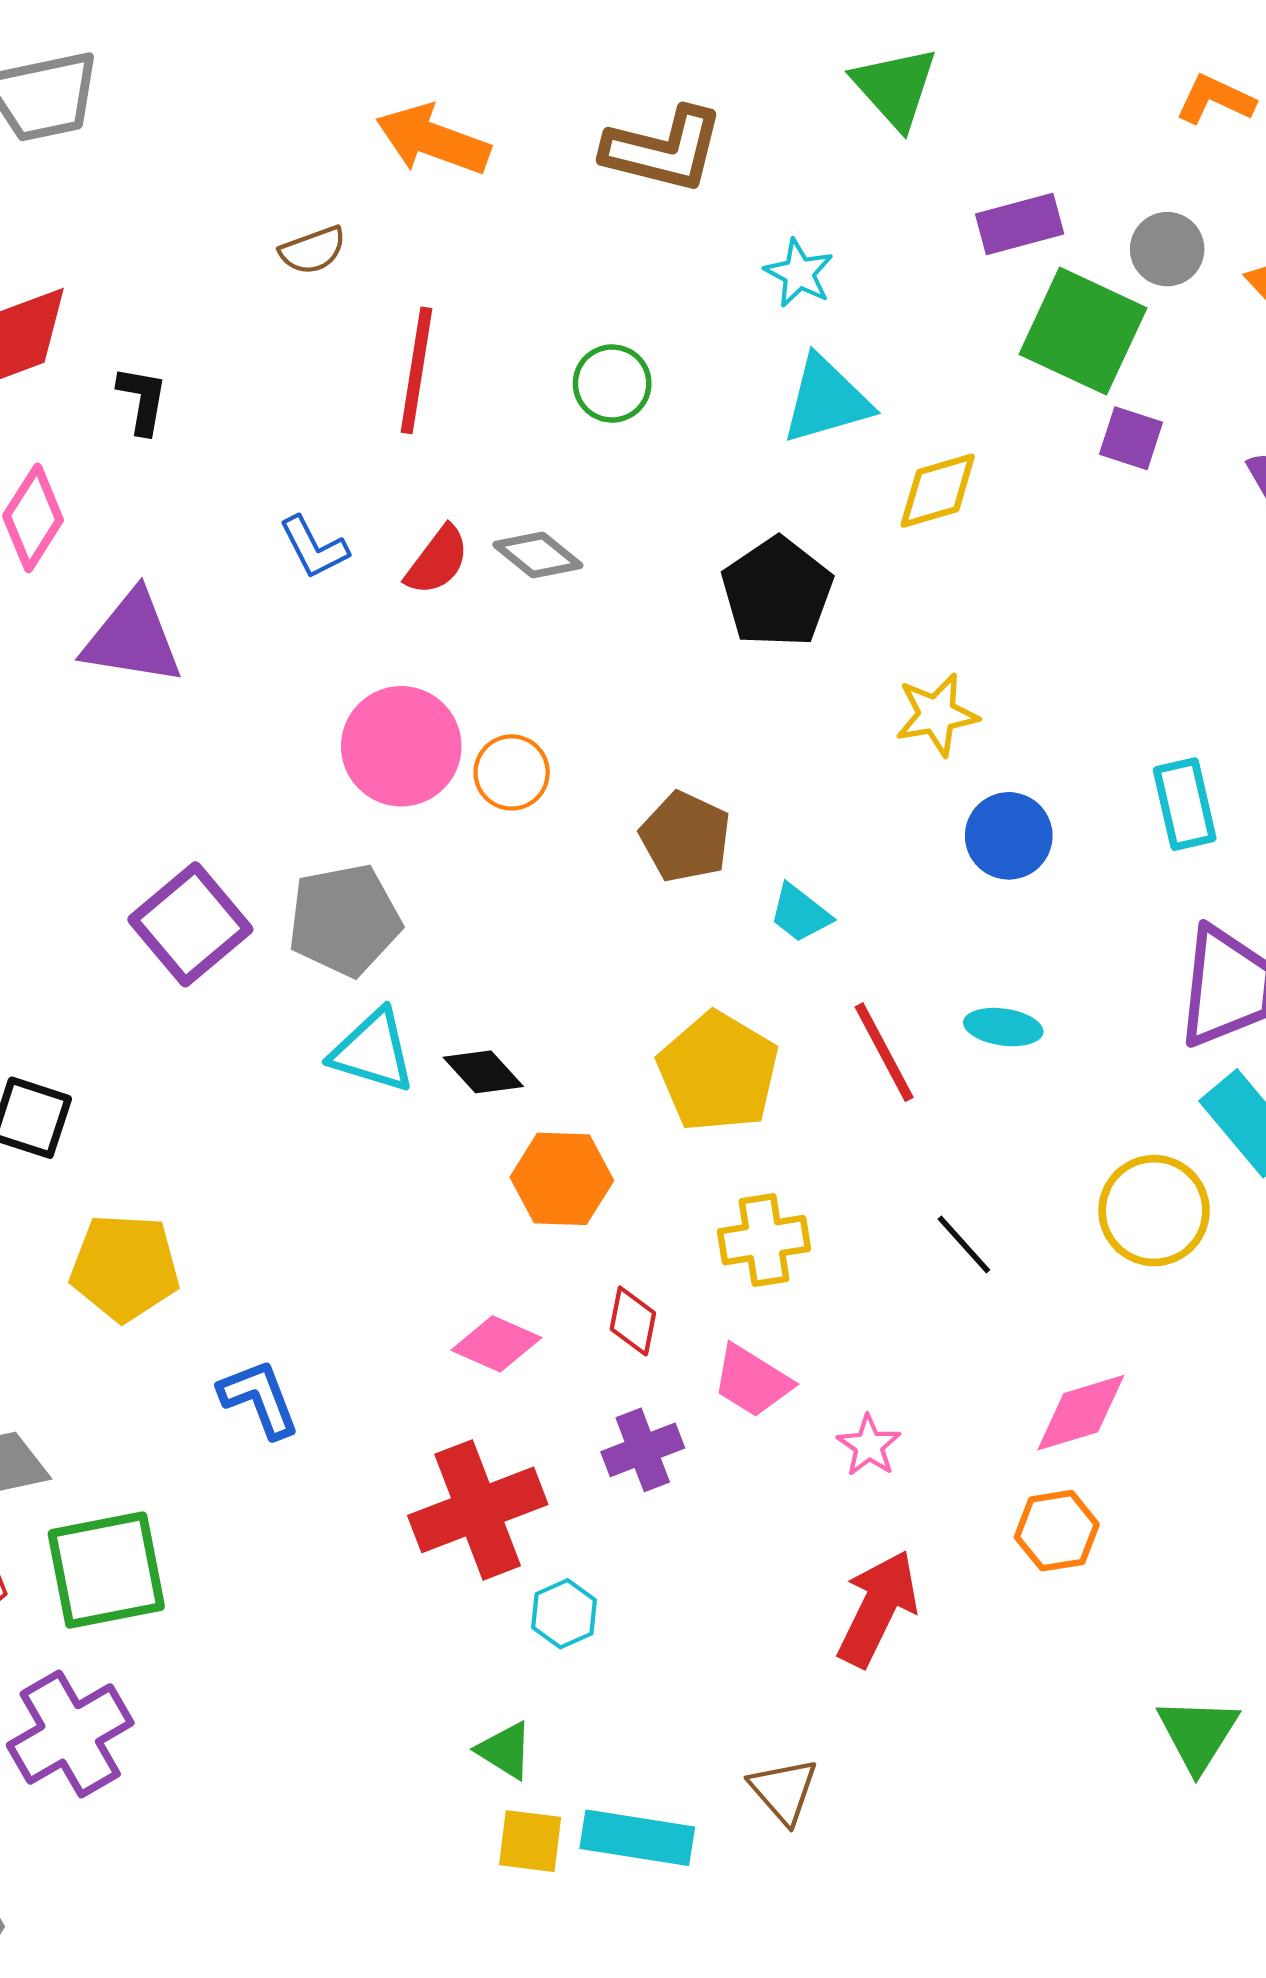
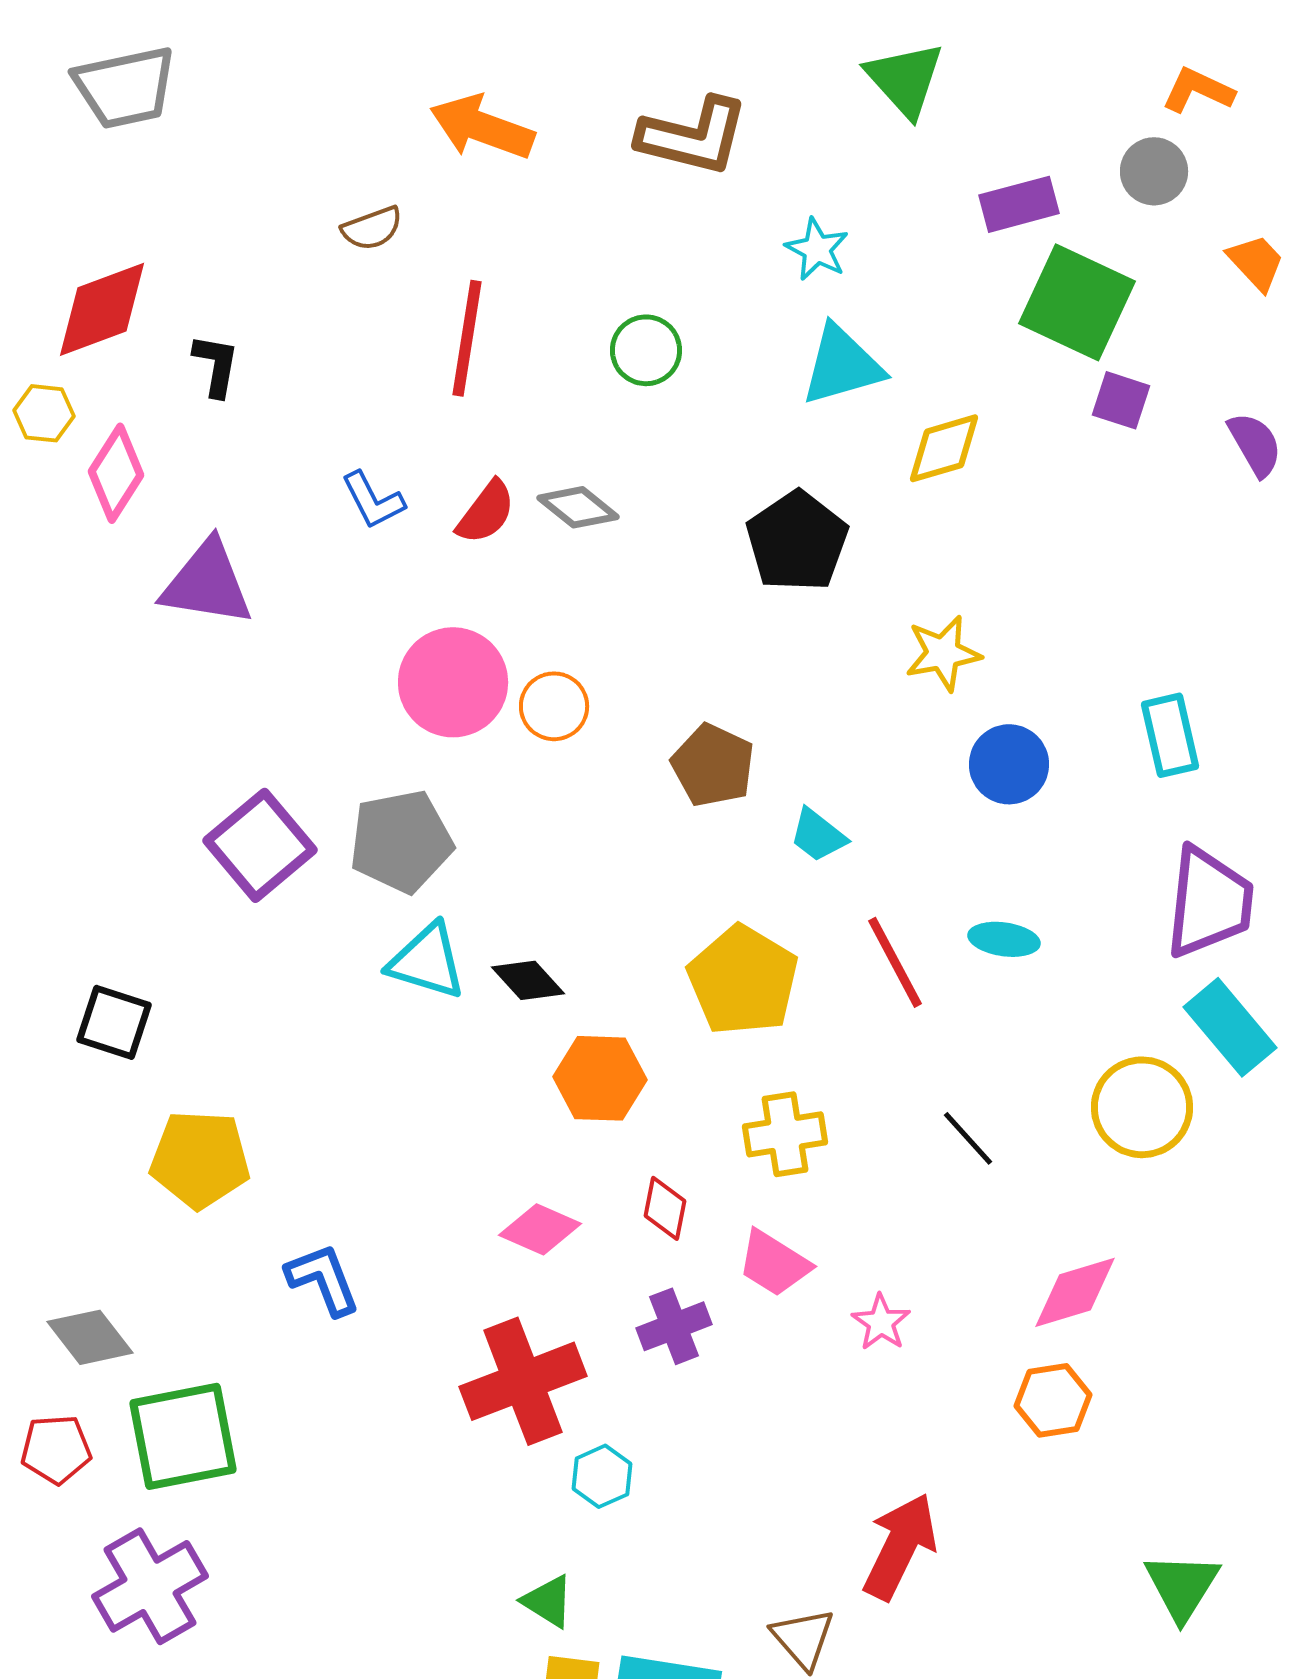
gray circle: (1167, 249) -> (1154, 171), moved
red arrow: (878, 1608) -> (900, 1546), moved

